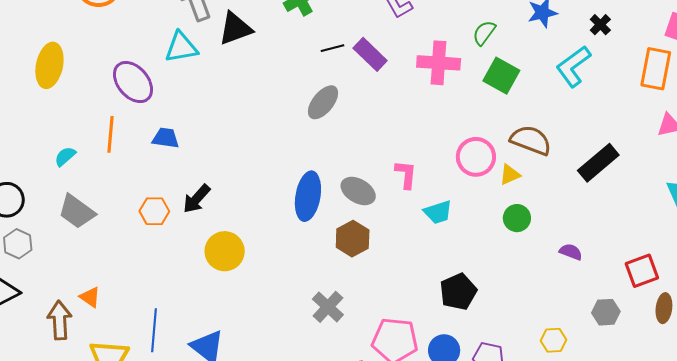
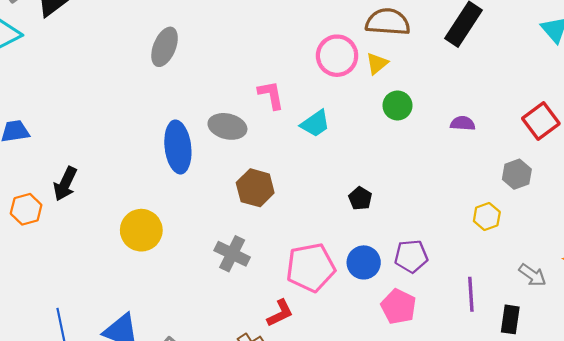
brown hexagon: (353, 239) -> (255, 188), moved
yellow circle: (225, 251) -> (141, 230), moved
black pentagon: (458, 292) -> (360, 198), size x0.6
yellow hexagon: (553, 340) -> (487, 217), moved

